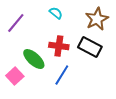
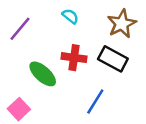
blue line: (62, 75) -> (95, 102), moved
pink square: (15, 76) -> (19, 109), moved

